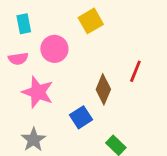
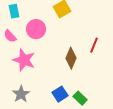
pink semicircle: (18, 59) -> (10, 36), turned 56
blue square: (81, 117) -> (60, 94), moved

